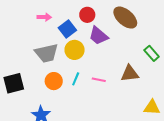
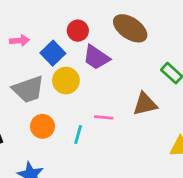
cyan line: (76, 79) -> (78, 134), moved

